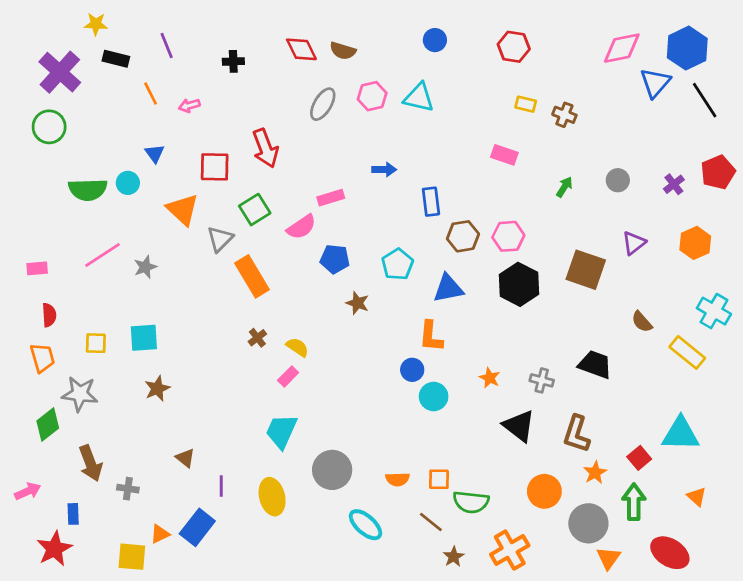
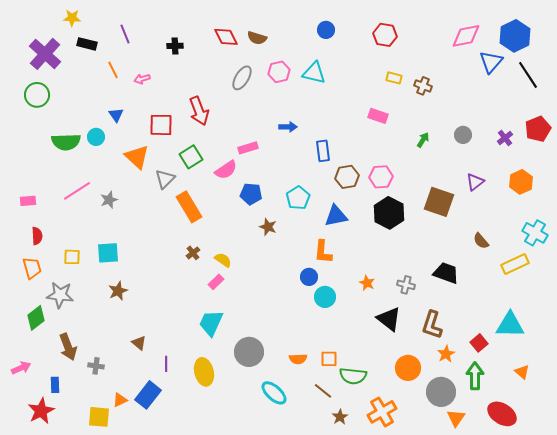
yellow rectangle: (687, 352) -> (515, 264), turned -64

